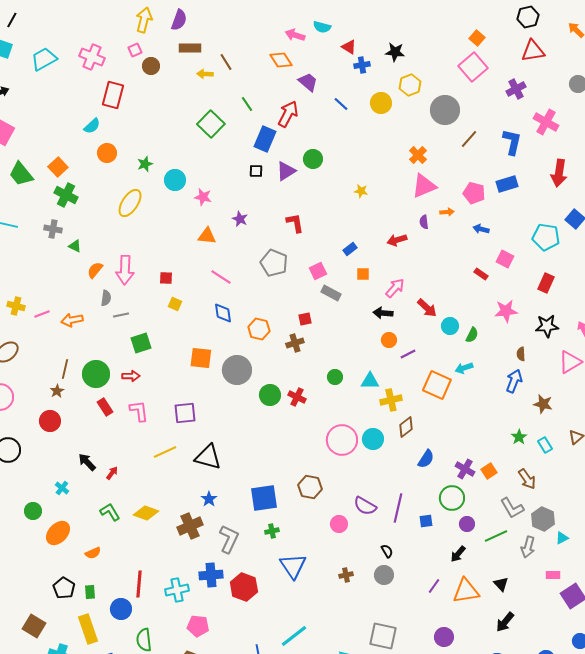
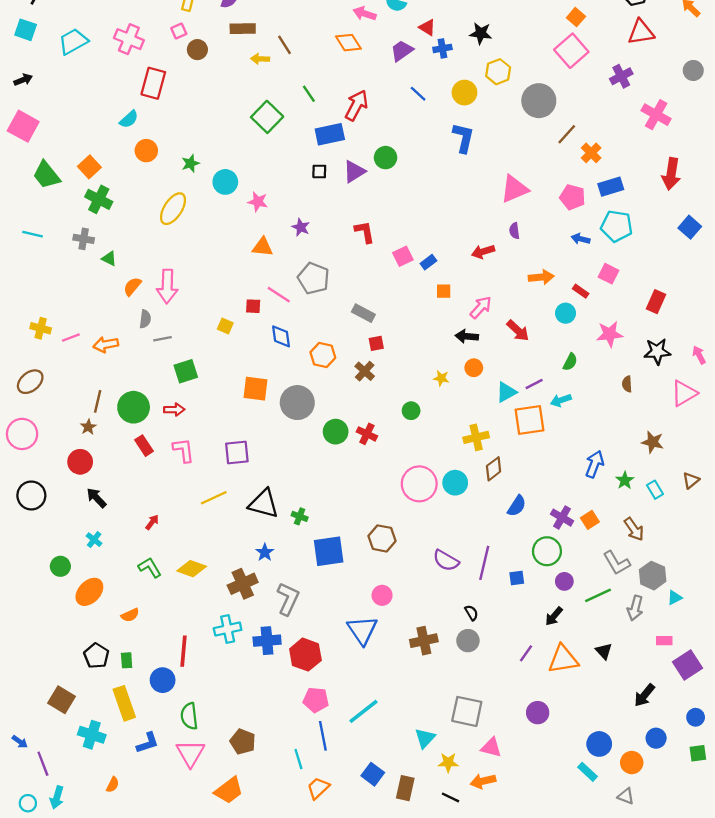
purple trapezoid: (308, 82) -> (402, 51), moved, turned -75
blue rectangle: (265, 139) -> (330, 134), turned 55
blue L-shape: (512, 142) -> (463, 138), moved
orange cross: (418, 155) -> (591, 153), moved
yellow star: (361, 191) -> (441, 378), moved
orange arrow: (447, 212) -> (541, 277), moved, size x1.5
cyan pentagon: (546, 237) -> (617, 226), moved
gray pentagon: (274, 263) -> (314, 278), moved
pink square: (318, 271) -> (403, 256), moved
red square: (166, 278) -> (253, 306), moved
gray rectangle: (331, 293) -> (363, 313), moved
cyan circle: (450, 326) -> (566, 313), moved
brown cross: (295, 343) -> (365, 371), turned -30
purple line: (408, 354) -> (534, 384), moved
cyan triangle: (370, 381) -> (506, 392), moved, turned -30
blue arrow: (514, 381) -> (595, 464), moved
orange square: (437, 385) -> (530, 420), turned -32
black arrow: (87, 462) -> (96, 498), moved
pink circle: (339, 524) -> (382, 595), moved
green cross: (272, 531) -> (300, 516), moved, turned 32
brown cross: (346, 575) -> (424, 641), size x1.6
cyan cross: (177, 590) -> (228, 629), moved
black arrow: (505, 622) -> (644, 695), moved
pink pentagon: (198, 626) -> (316, 700), moved

